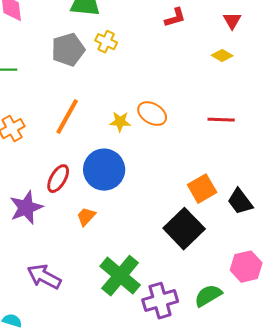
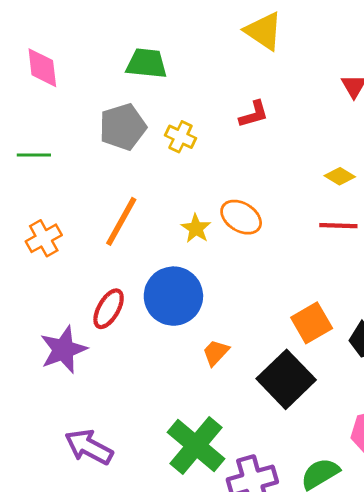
red L-shape: (175, 18) -> (254, 114), moved
yellow cross: (106, 42) -> (180, 137), moved
yellow diamond: (222, 56) -> (340, 176), moved
yellow star: (120, 122) -> (196, 228), turned 30
orange trapezoid: (86, 217) -> (216, 352), moved

